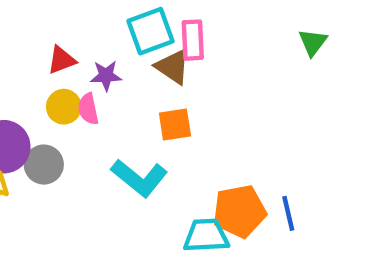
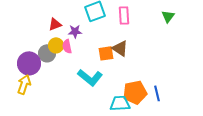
pink rectangle: (193, 40) -> (124, 15), moved
brown triangle: (173, 67) -> (120, 48), moved
gray circle: (44, 165) -> (47, 53), moved

